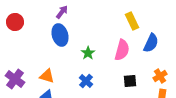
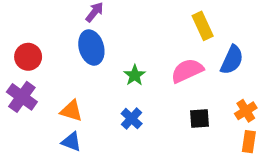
red circle: (15, 22) -> (28, 57), moved
pink semicircle: (122, 50) -> (187, 71), turned -130
purple cross: (15, 79) -> (22, 97), moved

